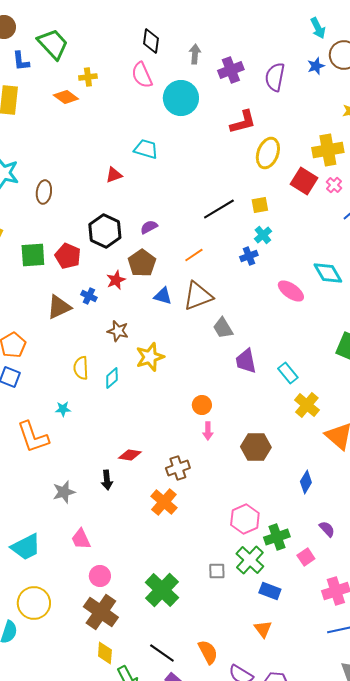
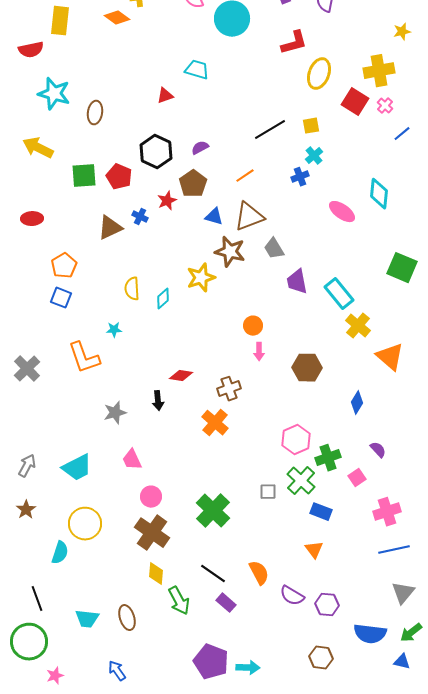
cyan diamond: (328, 273) -> (379, 194), turned 36
brown star: (118, 331) -> (230, 252), moved, size x1.4
cyan rectangle: (288, 373) -> (339, 294), size x1.4

